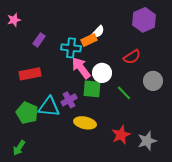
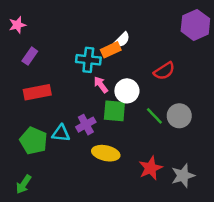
purple hexagon: (144, 20) -> (195, 25), moved
purple rectangle: (39, 40) -> (30, 56), moved
pink arrow: (81, 68) -> (101, 85), size x0.6
gray circle: (153, 81) -> (179, 116), moved
cyan triangle: (49, 107) -> (61, 133), size x0.7

